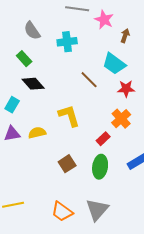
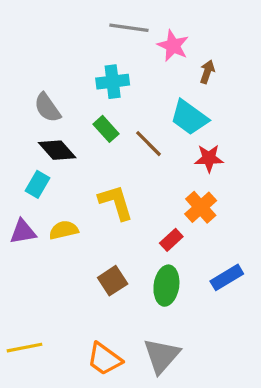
gray semicircle: (32, 31) -> (47, 108), moved
green rectangle: (24, 59) -> (106, 129), moved
cyan rectangle: (12, 105) -> (38, 184), moved

